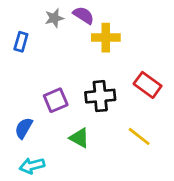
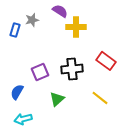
gray star: (54, 18) -> (32, 20), moved
green triangle: (79, 138) -> (57, 99), turned 49

